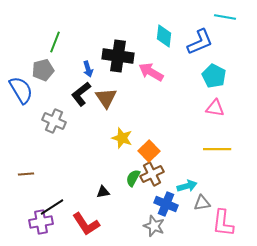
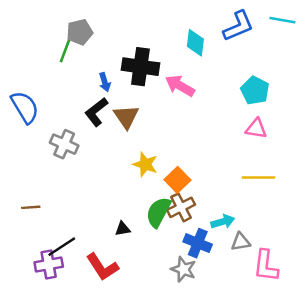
cyan line: (225, 17) -> (282, 20), moved
blue L-shape: (200, 42) -> (238, 26), moved
gray pentagon: (43, 70) -> (80, 32), moved
green semicircle: (133, 178) -> (158, 212), size x1.5

